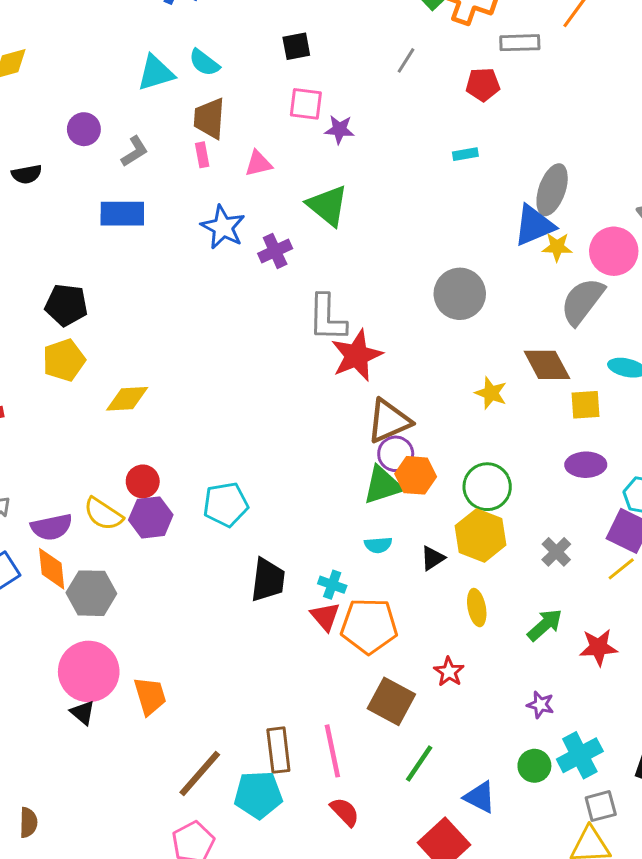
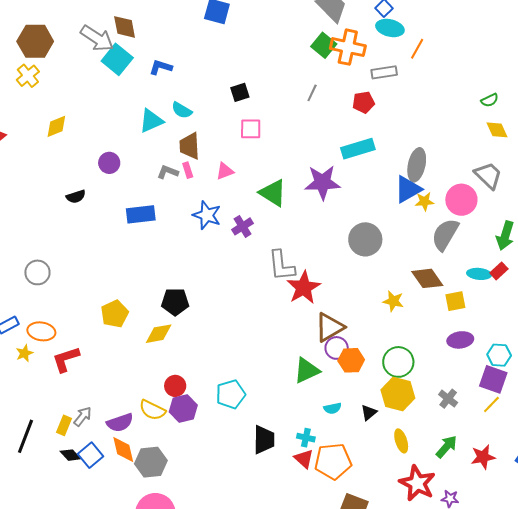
purple star: (339, 129) -> (322, 182), moved, size x1.8
gray L-shape: (135, 151) -> (168, 172), moved, turned -120
cyan rectangle: (465, 154) -> (358, 149), size x2.0
black pentagon: (66, 305) -> (175, 302), moved
green triangle: (383, 485) -> (307, 370), moved
red star: (449, 672) -> (417, 483), moved, size x1.8

